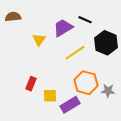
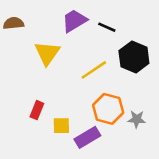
purple trapezoid: (63, 28) -> (74, 21), moved
yellow triangle: (39, 40) -> (47, 53), size x1.5

